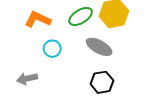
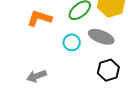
cyan circle: (52, 49) -> (72, 42), moved

